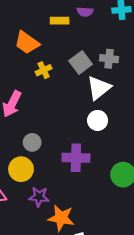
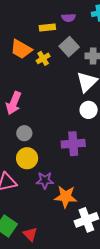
gray square: (81, 63) -> (69, 47), moved
yellow cross: (44, 70) -> (43, 58), moved
gray circle: (32, 142) -> (24, 133), moved

